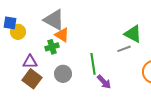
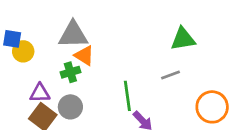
gray triangle: (54, 20) -> (73, 35), turned -30
green triangle: (133, 34) -> (183, 39), moved, turned -36
gray circle: (63, 74) -> (70, 107), moved

